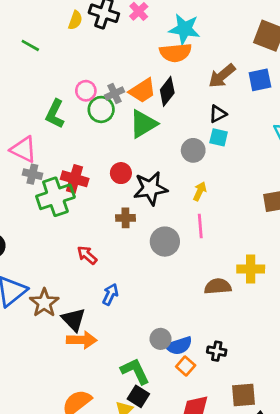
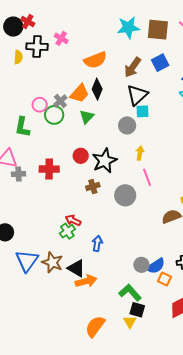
cyan star: (184, 29) -> (128, 27), moved
black triangle: (218, 114) -> (137, 95), size x1.6
green triangle: (143, 124) -> (87, 117), size x0.7
green cross: (55, 197) -> (67, 231), moved, size x0.6

